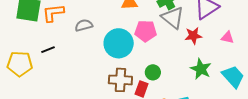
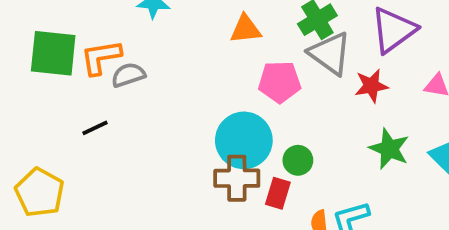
gray semicircle: (84, 25) -> (128, 75), moved
cyan circle: (119, 43) -> (244, 140), moved
yellow pentagon: (20, 64) -> (40, 192), moved, turned 30

